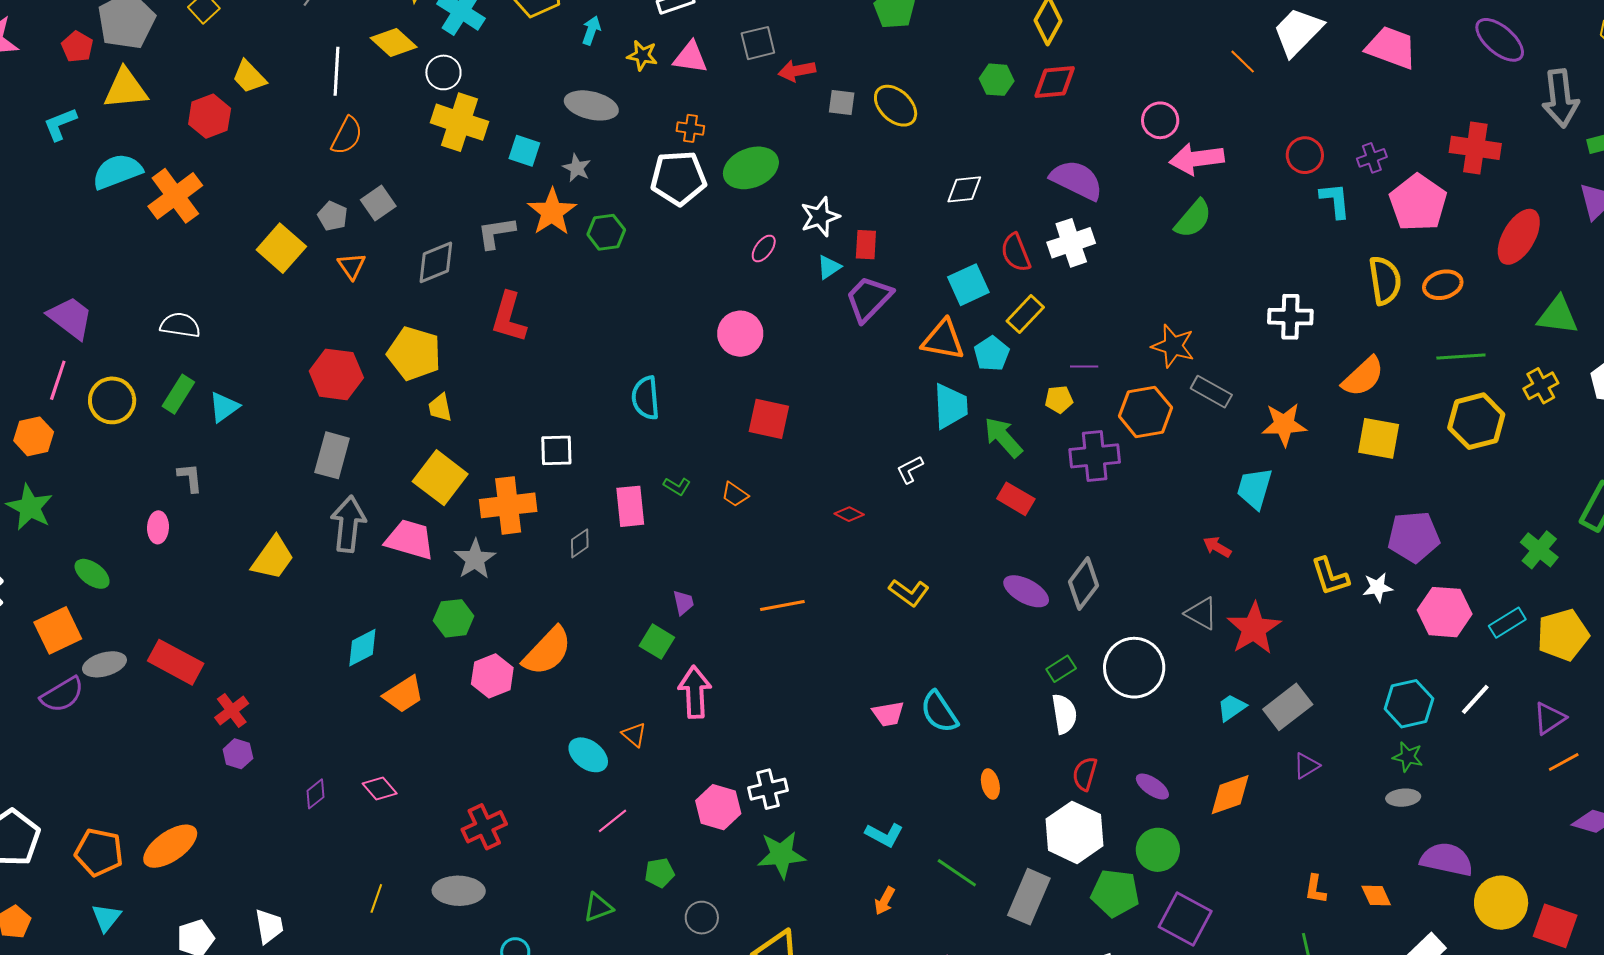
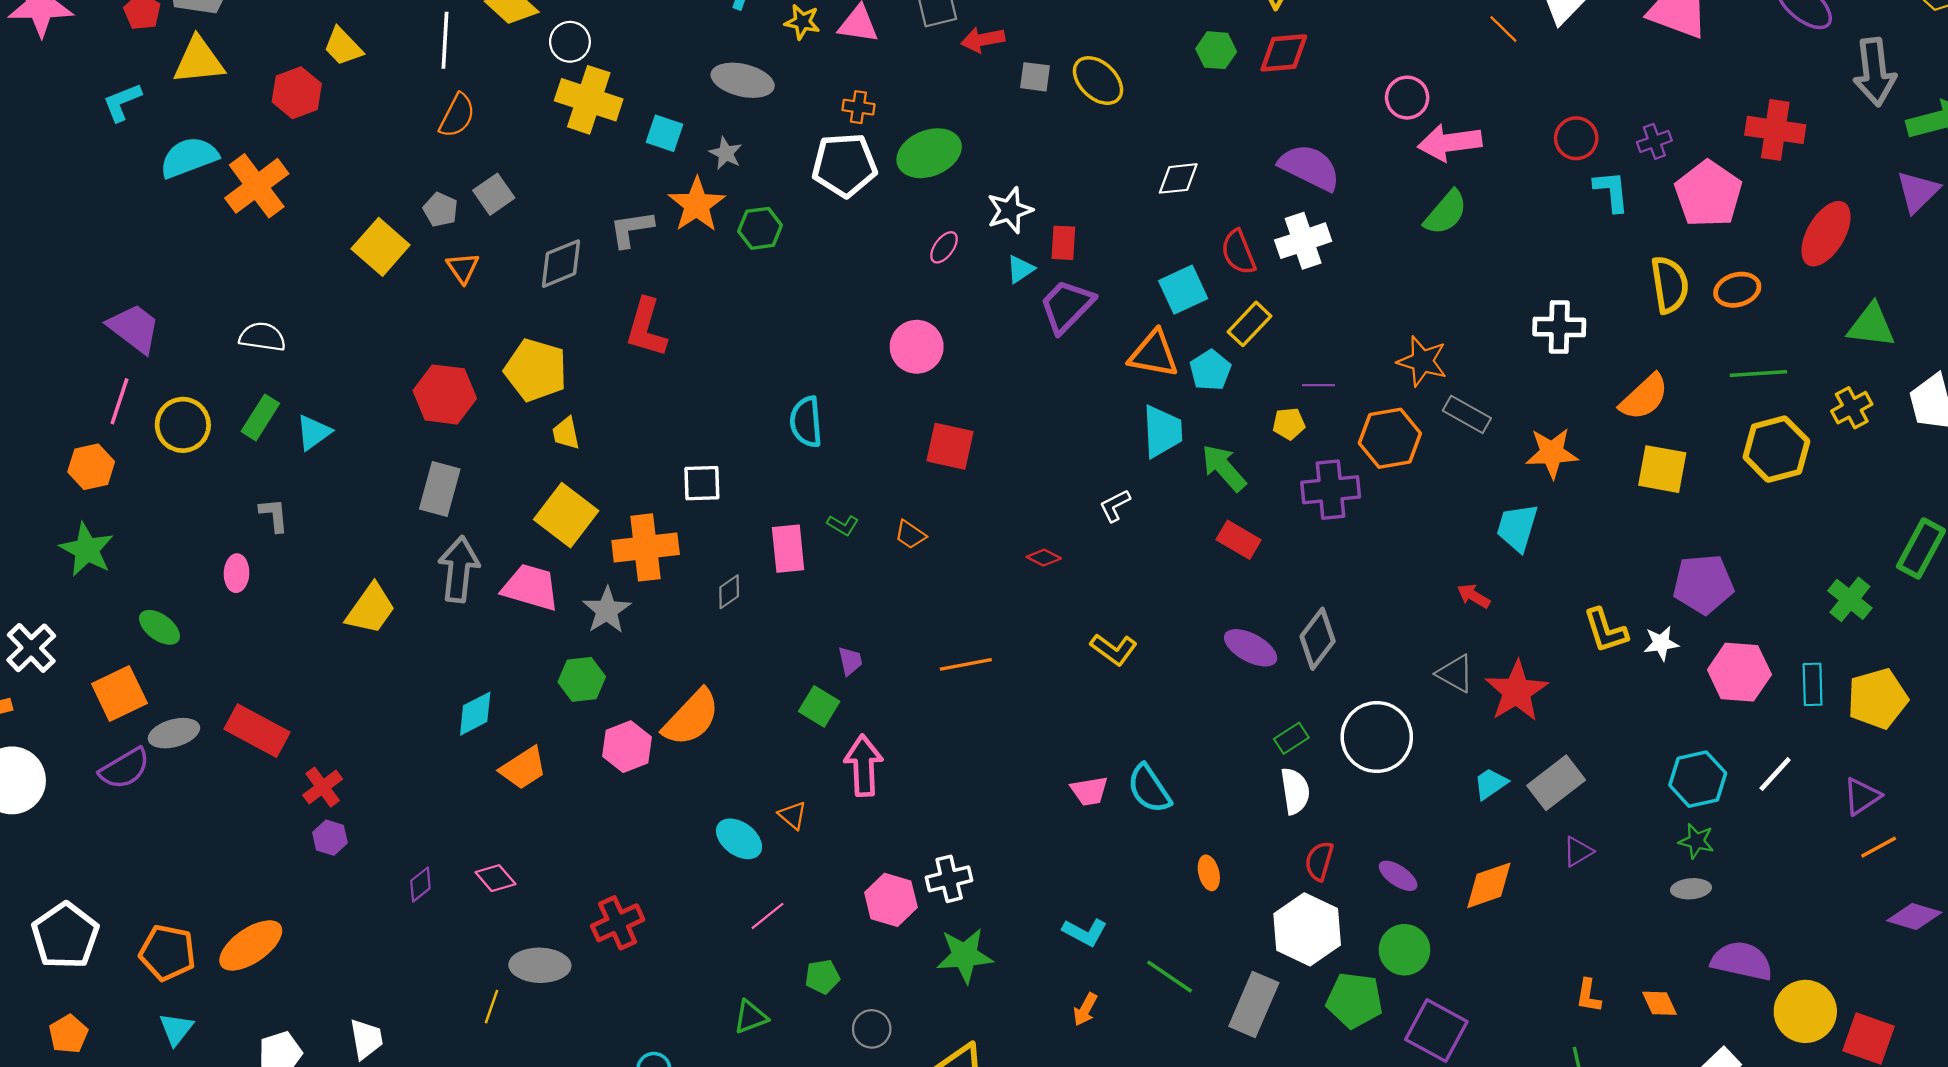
cyan rectangle: (1507, 623) -> (1813, 684), turned -60
gray ellipse: (459, 891) -> (540, 965), moved

